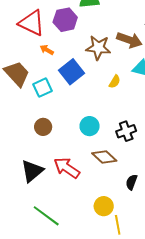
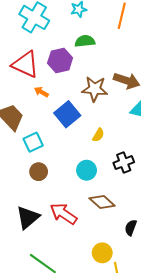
yellow semicircle: (115, 82) -> (98, 135), moved
cyan square: (42, 88) -> (33, 142), moved
black cross: (126, 131) -> (124, 163), moved

